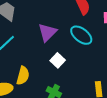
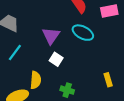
white square: (58, 60) -> (56, 59), moved

